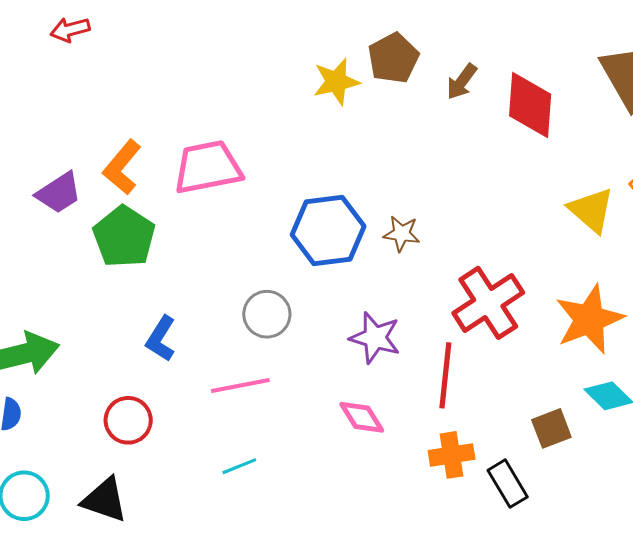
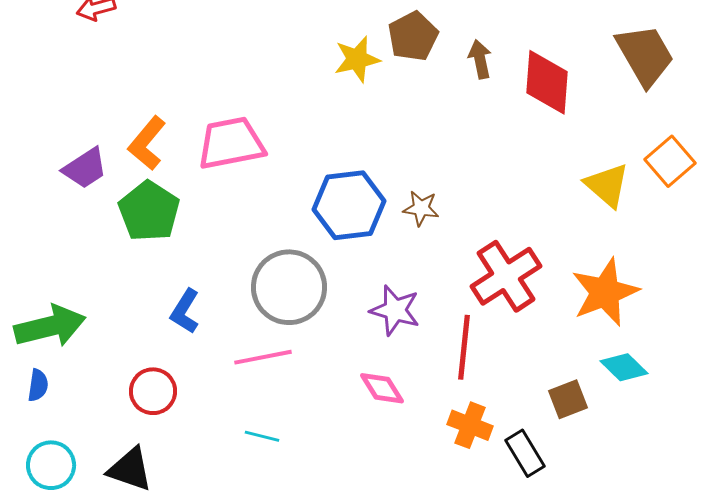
brown arrow: (462, 82) -> (480, 59), turned 132
gray circle: (267, 314) -> (289, 287), size x1.6
orange cross: (452, 455) -> (470, 425), turned 30
cyan line: (239, 466) -> (262, 436), turned 36

